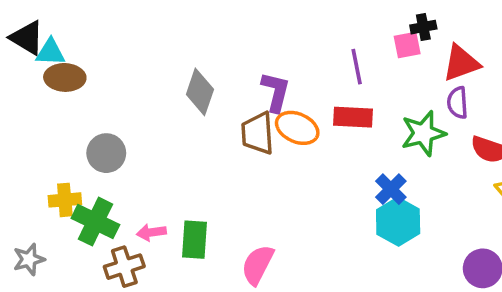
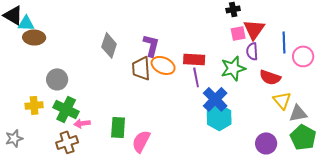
pink square: (407, 45) -> (238, 33), moved
red triangle: (461, 63) -> (254, 29), turned -35
purple line: (357, 67) -> (196, 77), moved
blue cross: (391, 189) -> (215, 99), size x1.4
green cross: (95, 222) -> (66, 109), moved
green rectangle: (195, 240) -> (118, 127), moved

